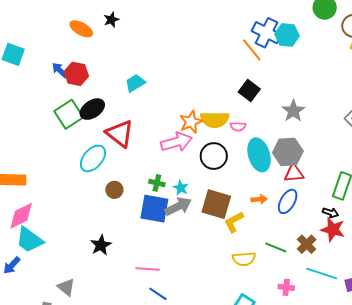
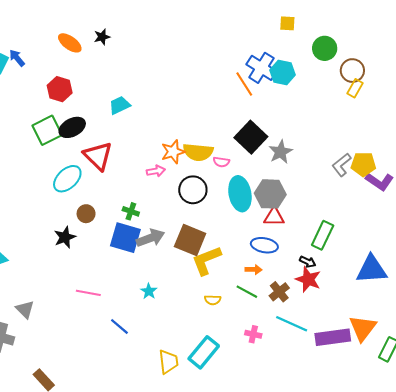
blue arrow: (60, 70) -> (17, 58), moved
black square: (249, 91) -> (251, 137), moved, size x1.4
pink arrow: (177, 142) -> (156, 171), size x0.6
cyan star: (181, 188) -> (149, 291), moved
orange arrow: (259, 199) -> (254, 270), moved
blue ellipse: (288, 201) -> (264, 245), turned 65
yellow L-shape: (234, 222) -> (206, 260), size x1.4
black star: (101, 245) -> (65, 237), moved
yellow semicircle: (244, 259) -> (213, 300), size x0.7
pink line: (147, 269) -> (88, 293), moved

